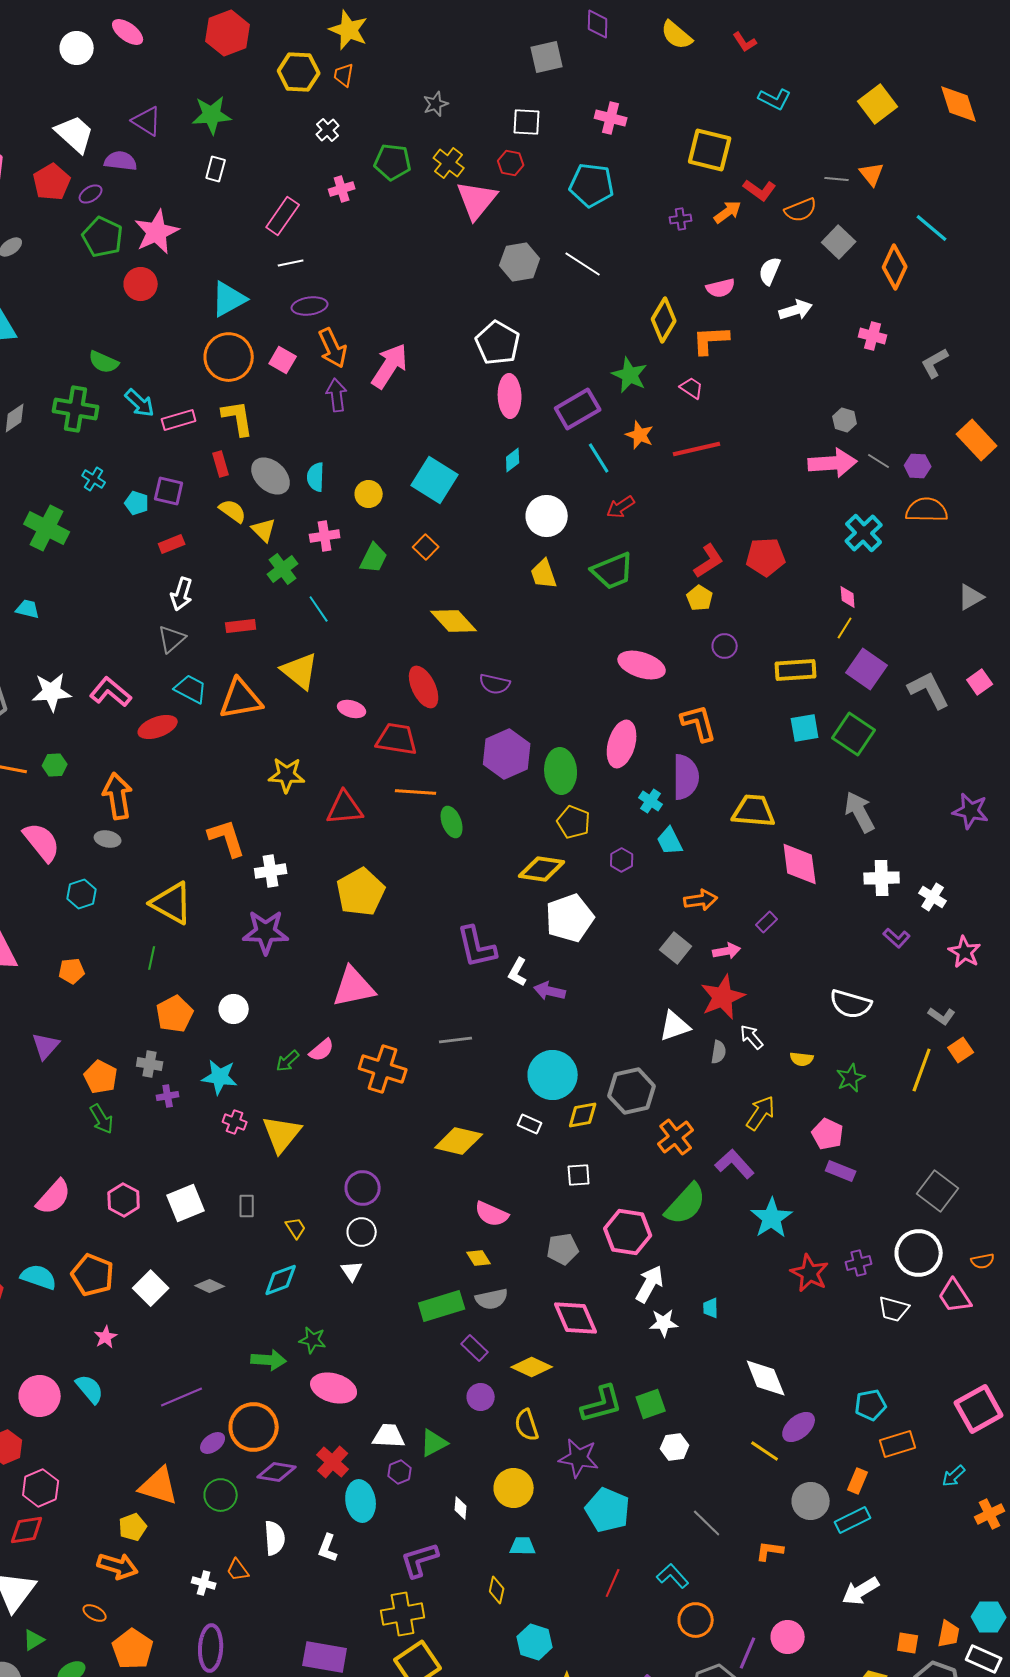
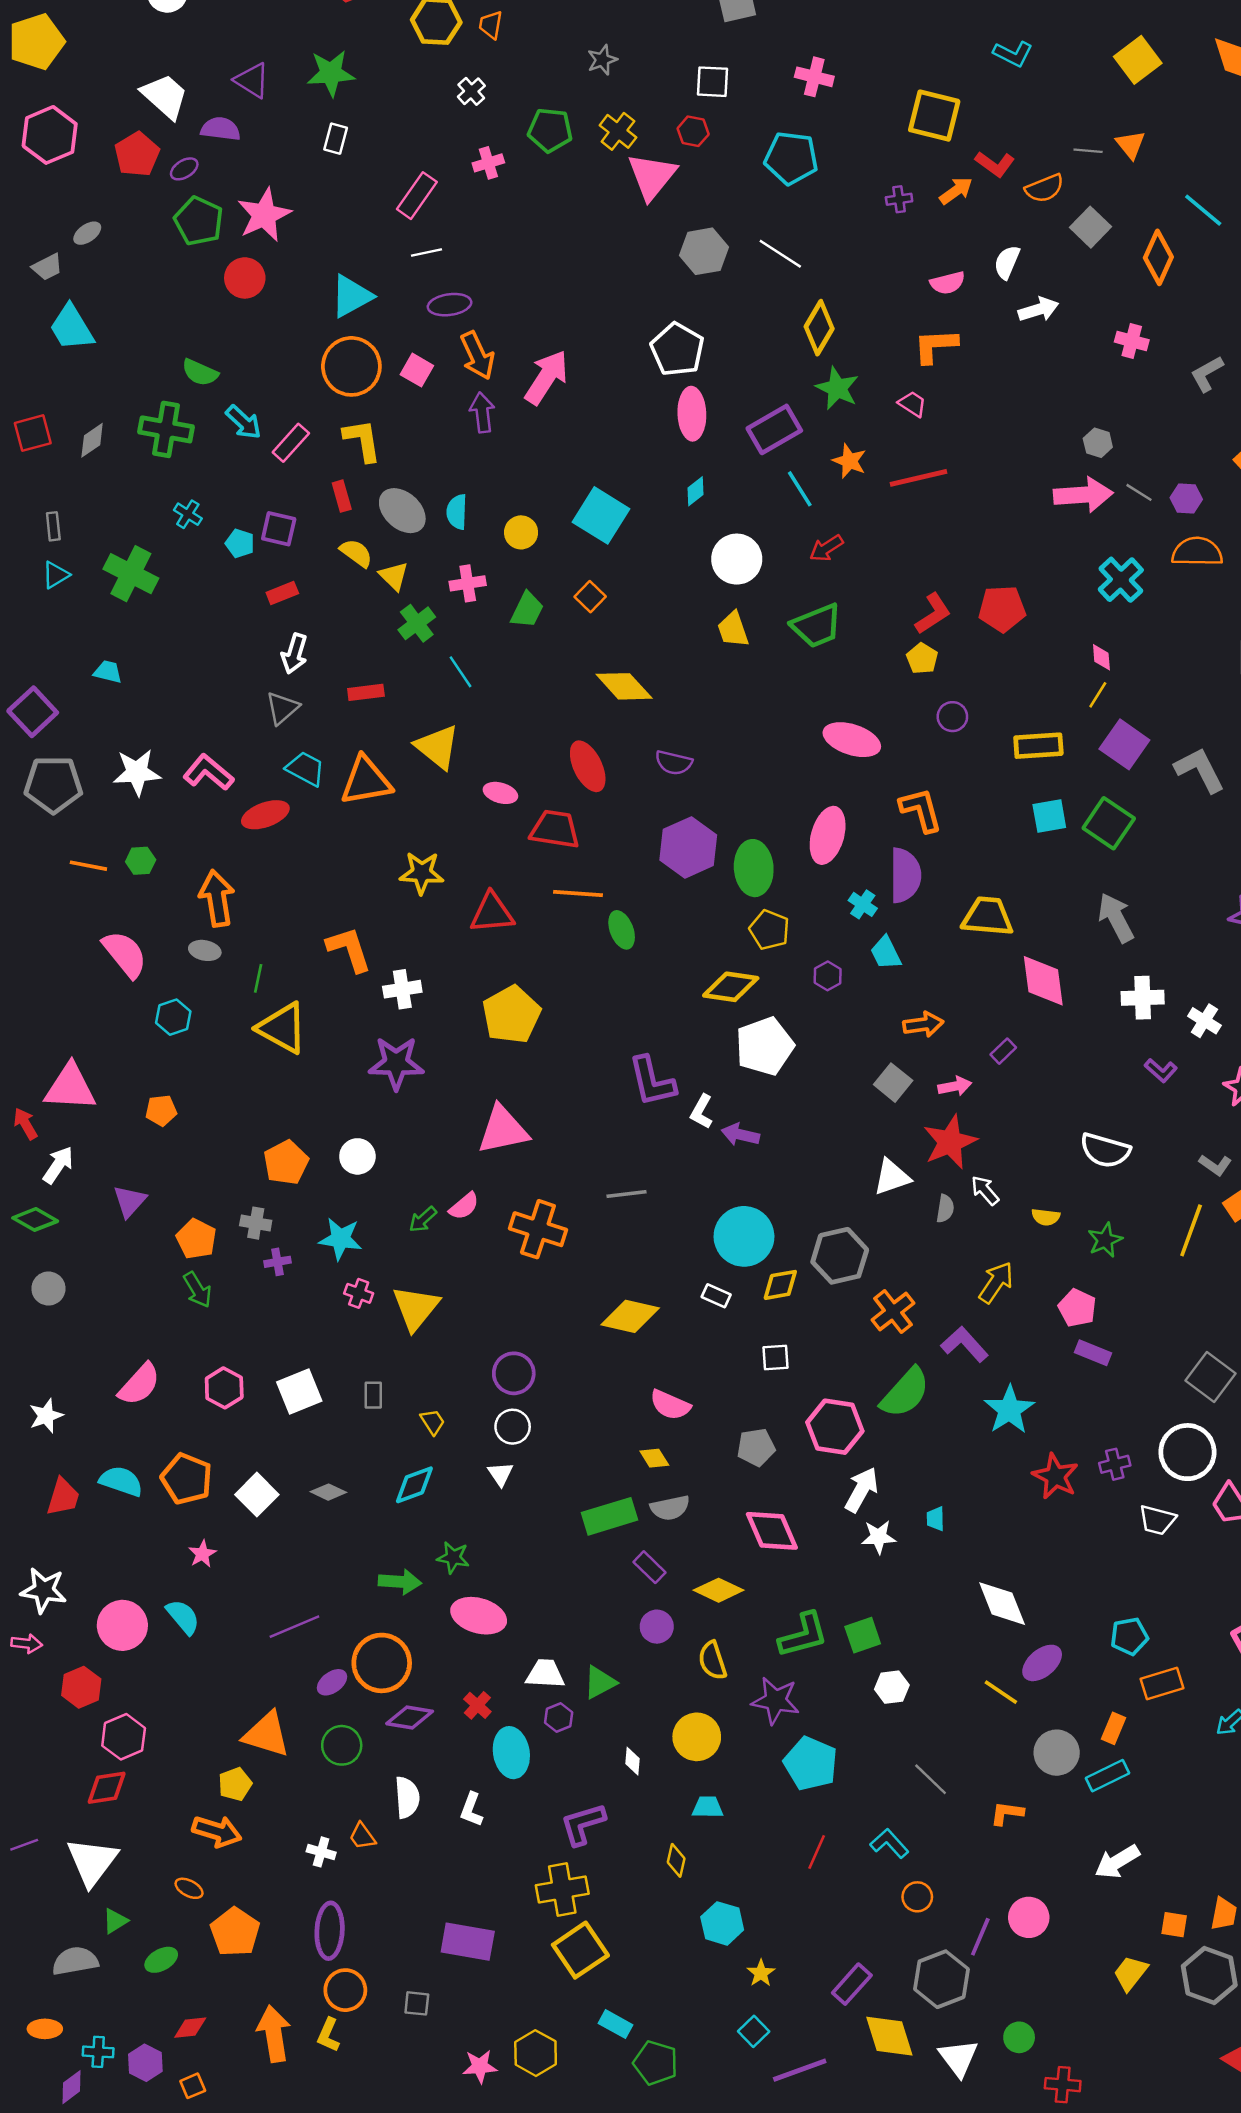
yellow diamond: (664, 320) -> (819, 328), moved
pink rectangle: (179, 420) -> (291, 443), turned -32
green line: (152, 958) -> (258, 978), moved
red cross: (333, 1462) -> (477, 1705), size x0.7
orange circle: (696, 1620) -> (917, 1897), size x0.7

